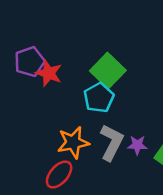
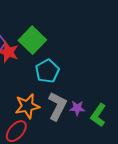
green square: (108, 71) -> (32, 40), moved

